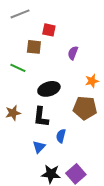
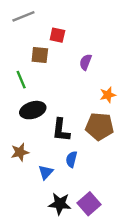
green line: (18, 68) -> (21, 80), turned 42
black ellipse: (49, 89) -> (33, 110), moved
brown star: (13, 113) -> (20, 152), moved
black L-shape: (41, 117) -> (61, 130), moved

